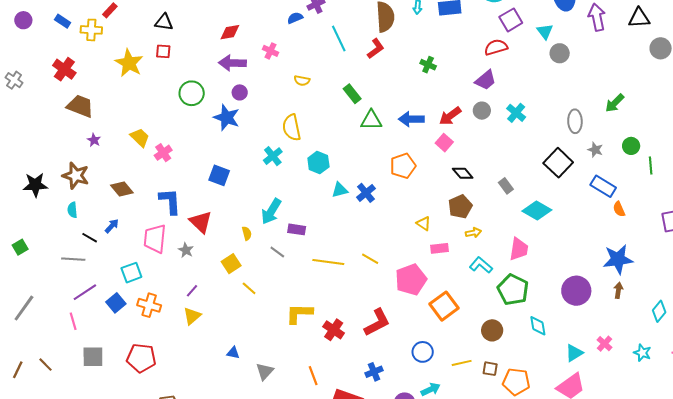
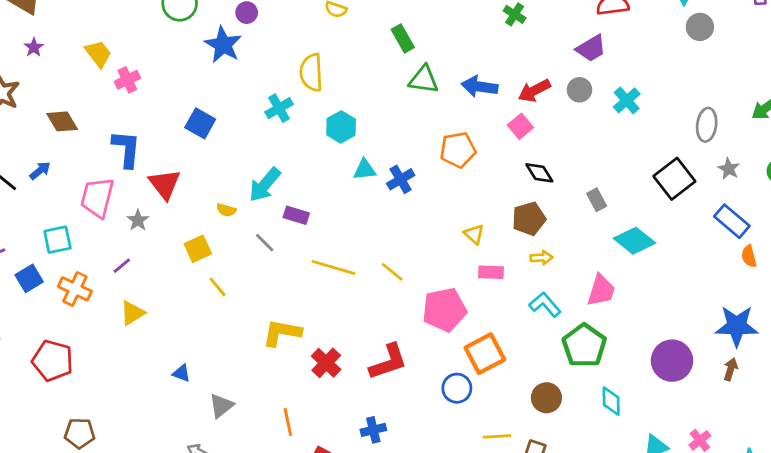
yellow semicircle: (247, 233) -> (226, 210), turned 112
purple line: (192, 291) -> (122, 266), moved
blue circle: (423, 352) -> (457, 388), moved

